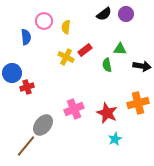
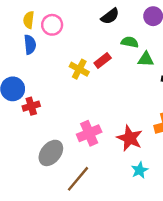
black semicircle: (104, 14) -> (110, 16), moved
yellow semicircle: (66, 27) -> (29, 20), moved
green semicircle: (107, 65) -> (130, 42), moved, turned 112
brown line: (26, 146) -> (78, 179), moved

